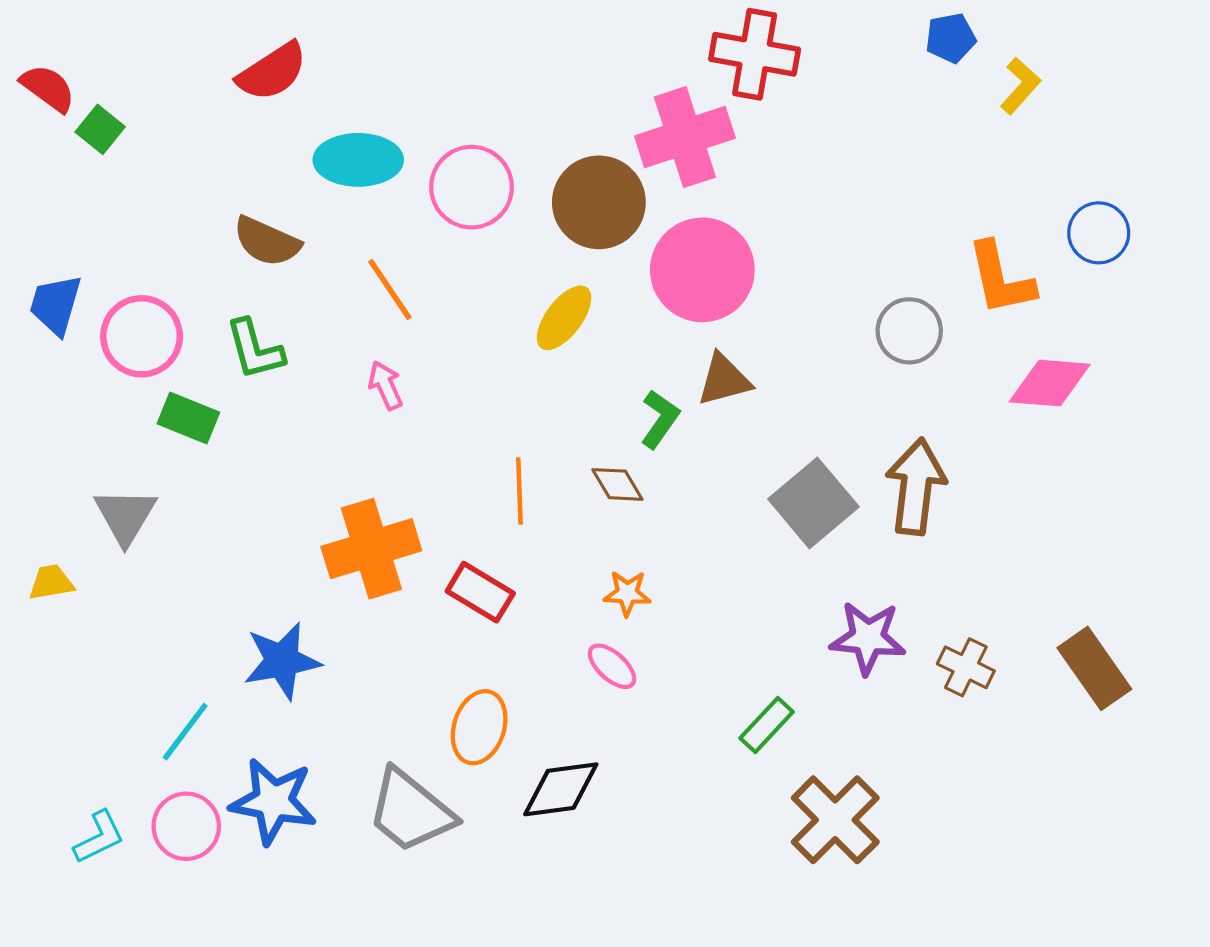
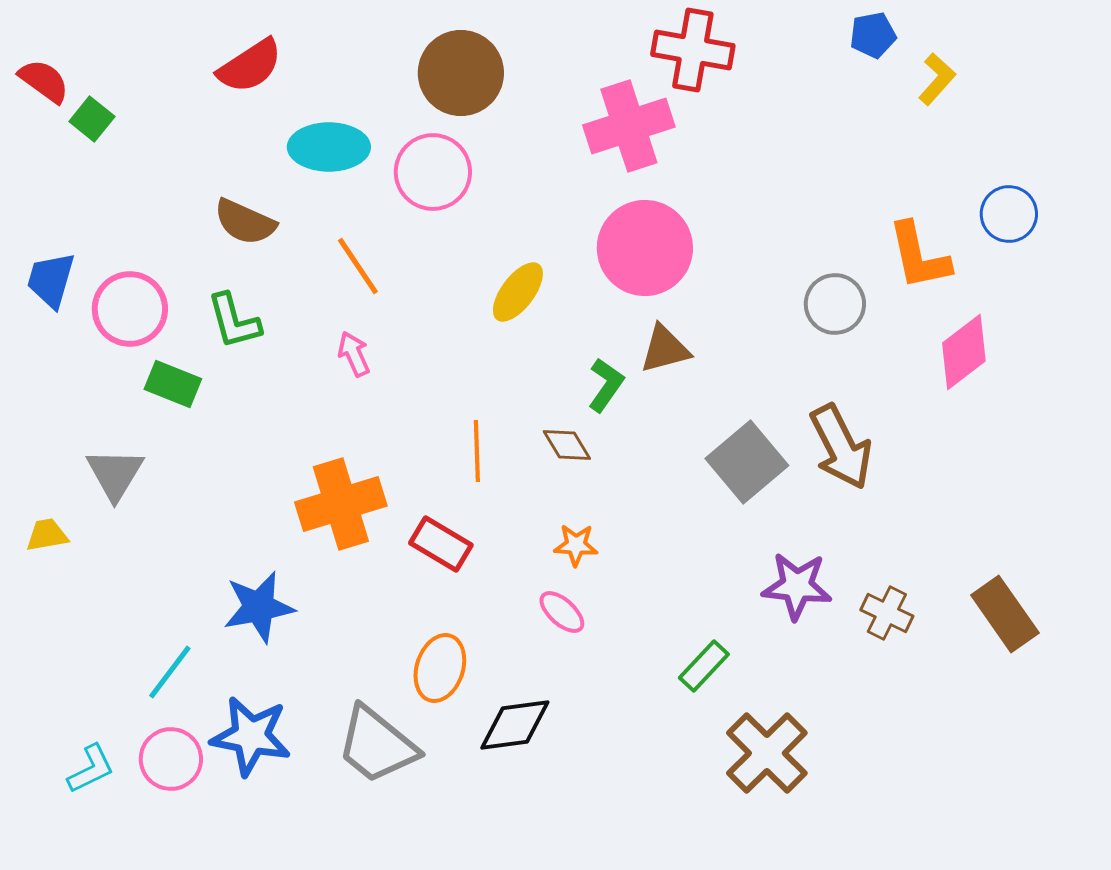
brown circle: (599, 202) -> (461, 73), moved
pink diamond: (1050, 383) -> (964, 352), turned -42
brown arrow: (916, 487) -> (841, 447), turned 146

